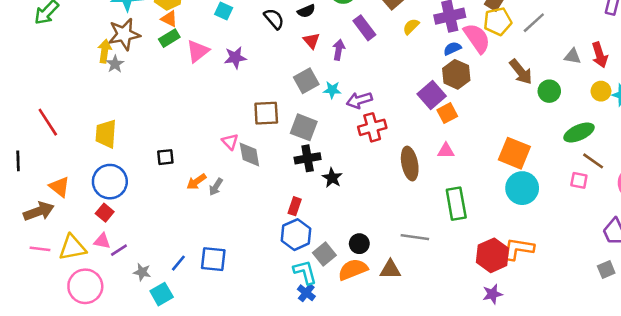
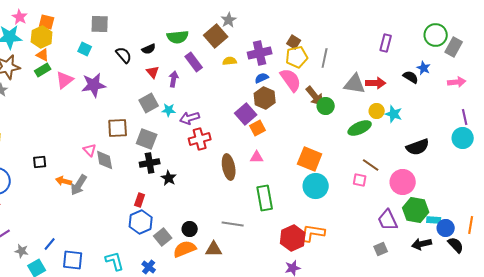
gray line: (534, 23) -> (325, 58), turned -36
yellow semicircle: (411, 27) -> (230, 61), turned 40
pink semicircle: (477, 38) -> (291, 80), moved
red arrow: (600, 55) -> (376, 83), turned -72
gray triangle: (573, 56) -> (355, 84), size x1.6
purple star: (235, 58) -> (94, 85), size x1.4
green circle: (549, 91) -> (326, 106), moved
green ellipse: (579, 133) -> (360, 128), moved
orange arrow: (196, 182) -> (64, 181), turned 49
gray arrow: (216, 187) -> (79, 185), size x1.5
blue square: (213, 259) -> (73, 260), moved
cyan L-shape: (305, 272) -> (115, 261), moved

